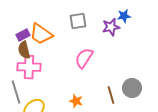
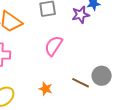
brown line: (111, 95) -> (81, 83), turned -48

